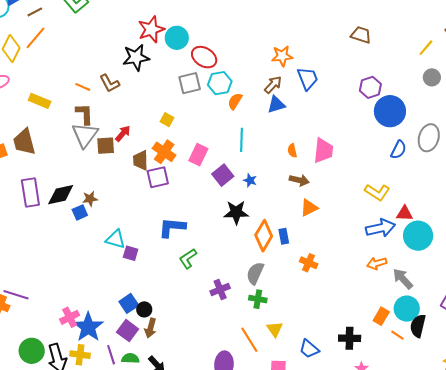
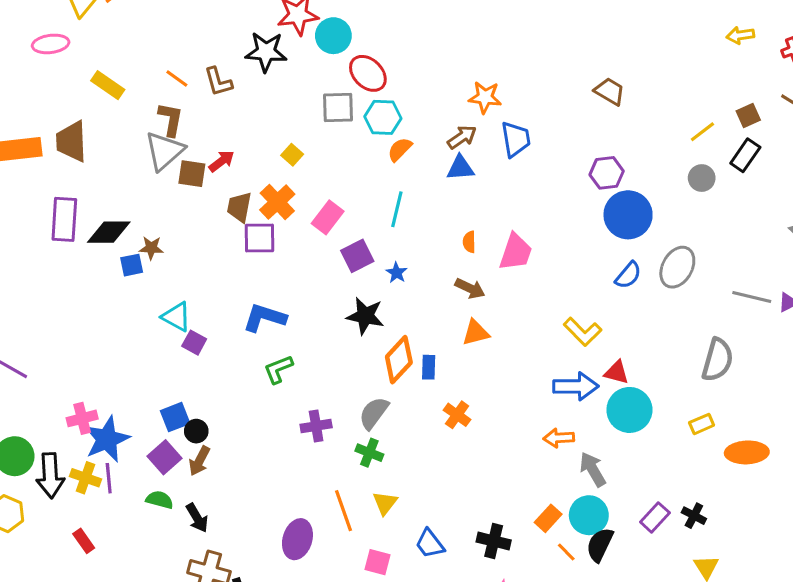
purple line: (111, 355) -> (109, 478), moved

